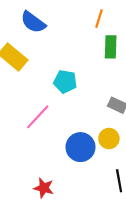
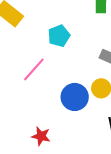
cyan pentagon: (65, 82) -> (59, 36), turned -30

